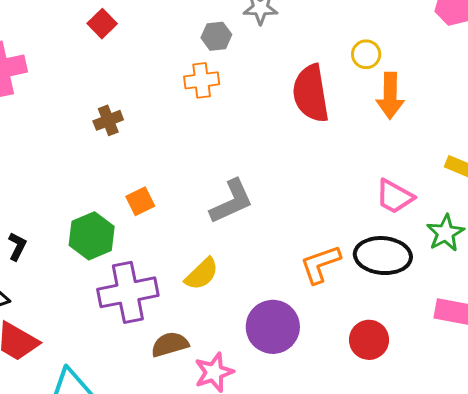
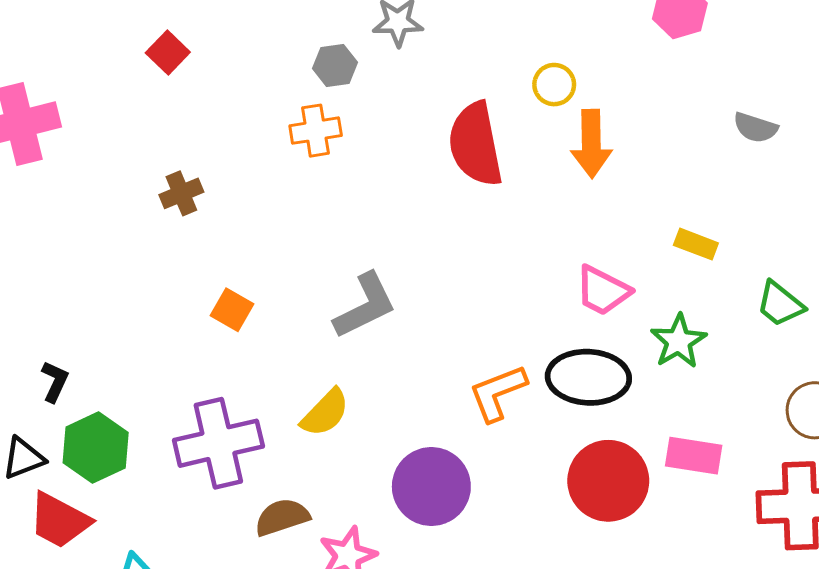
orange square: (140, 201) -> (232, 310), turned -32
green hexagon: (92, 236) -> (96, 448), moved
red circle: (369, 340) -> (608, 481), moved, size x1.4

